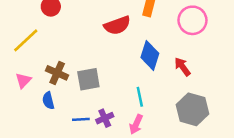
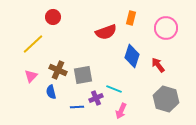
cyan line: (140, 97) -> (114, 89), moved, turned -56
purple cross: (105, 118) -> (96, 98), moved

